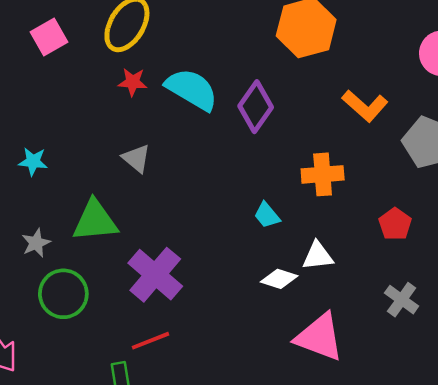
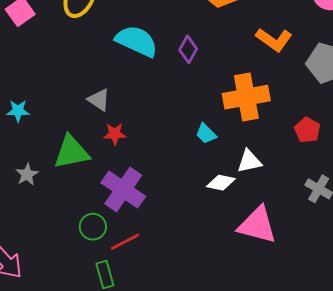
red star: (133, 82) -> (115, 134), moved
purple diamond: (256, 107) -> (188, 49), size x0.7
orange cross: (323, 174) -> (246, 97), size x1.4
green circle: (63, 294) -> (93, 227), moved, size x0.7

